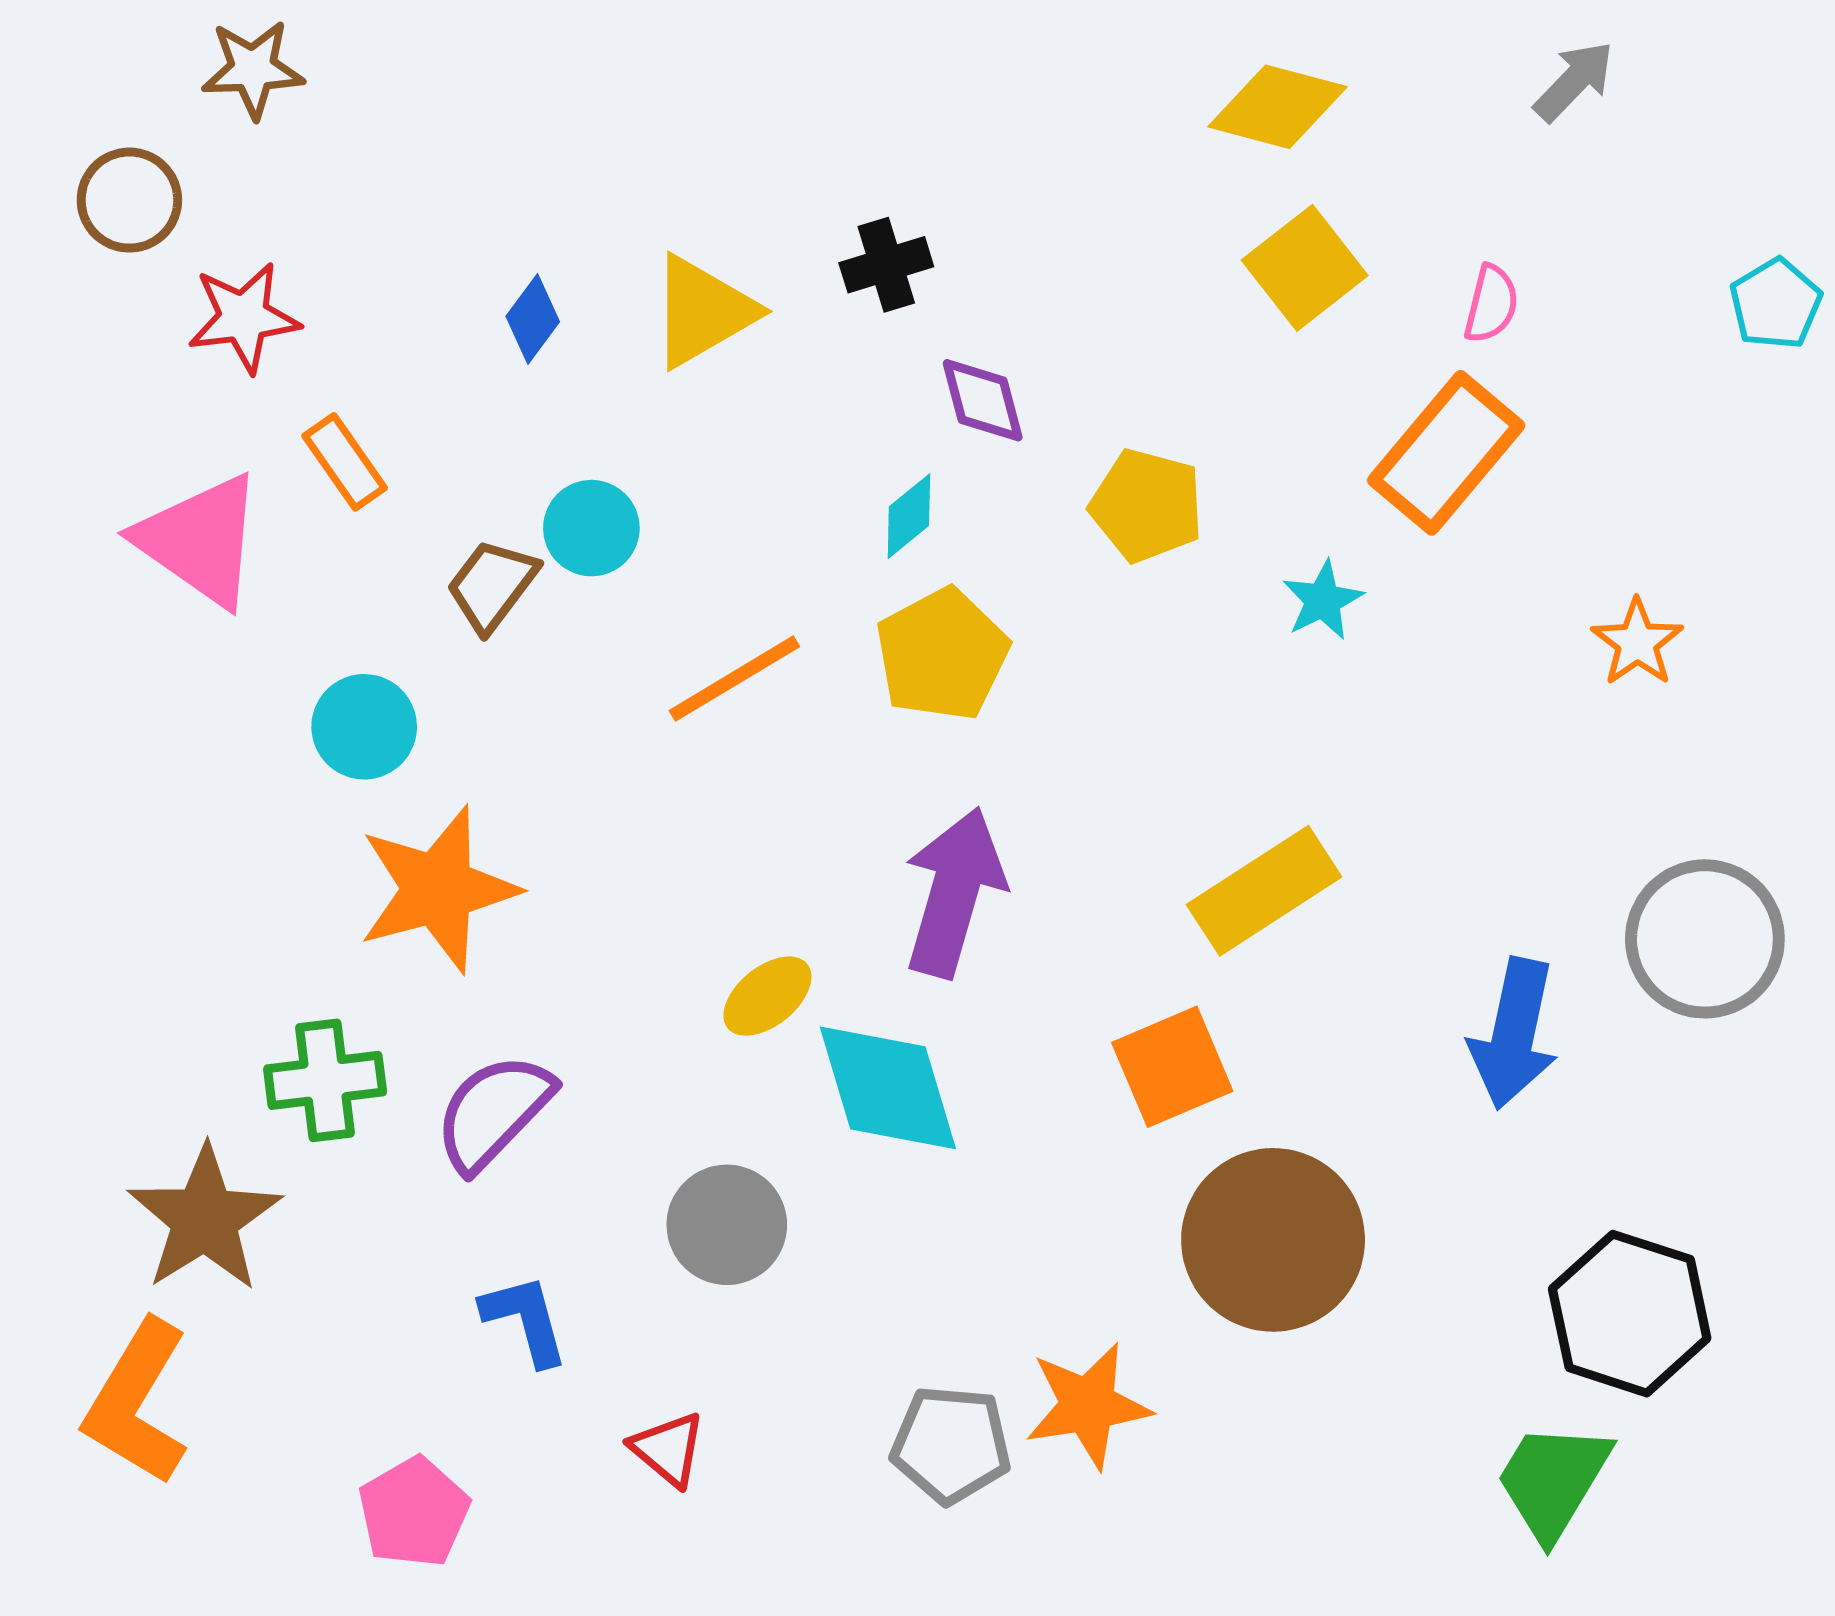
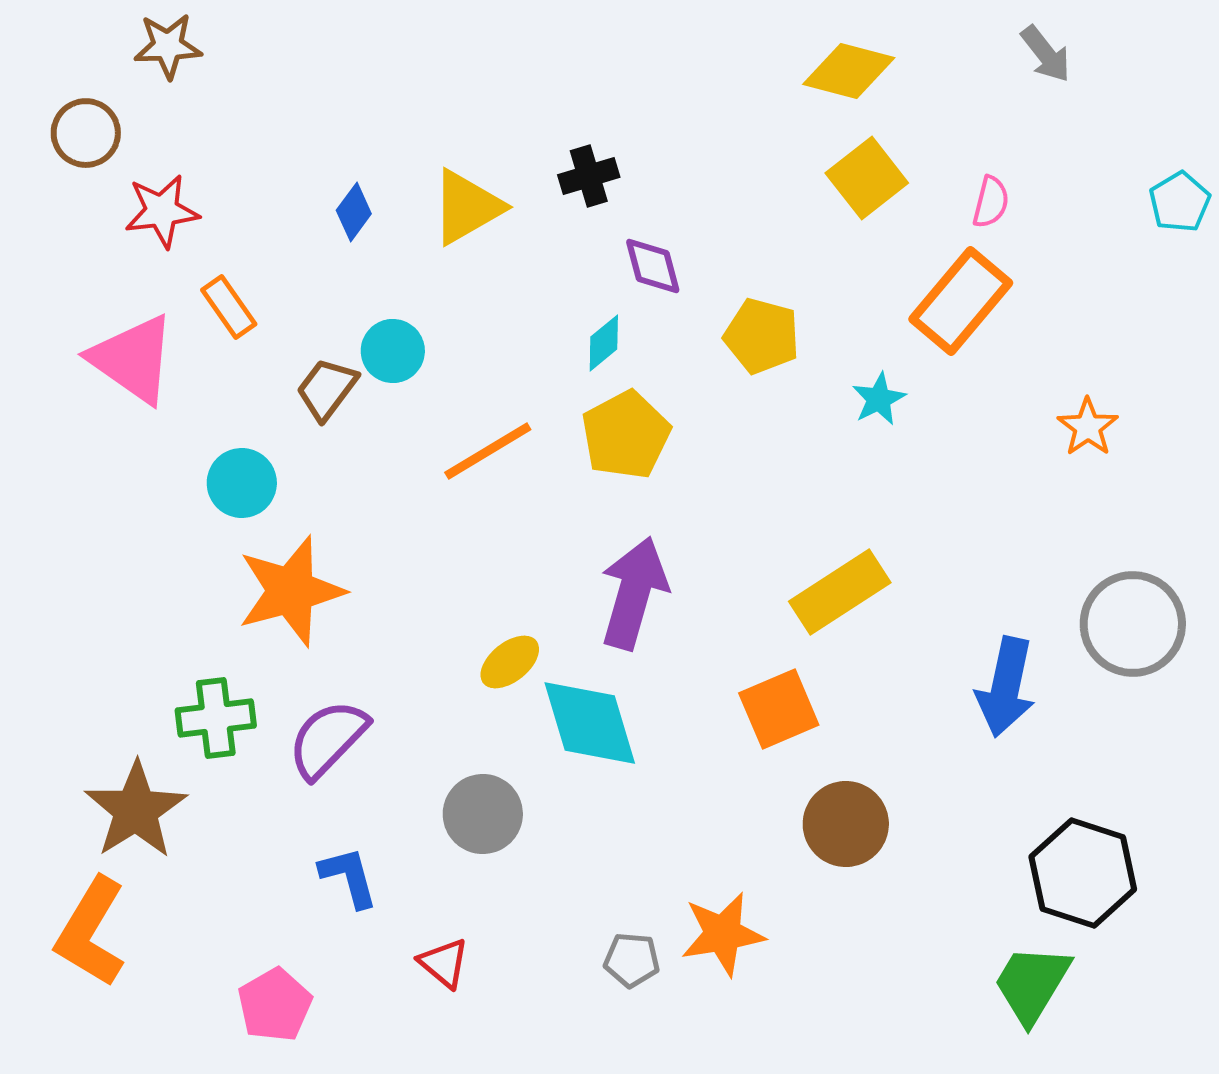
gray arrow: (1574, 81) -> (1046, 54), turned 98
brown circle: (1273, 1240) -> (846, 824), size x0.7
gray pentagon: (951, 1445) -> (632, 960), size x0.7

